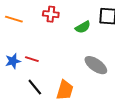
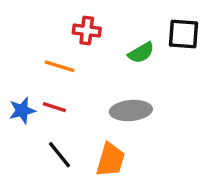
orange line: (14, 19) -> (59, 66), moved
gray ellipse: (96, 65) -> (131, 110), moved, turned -40

